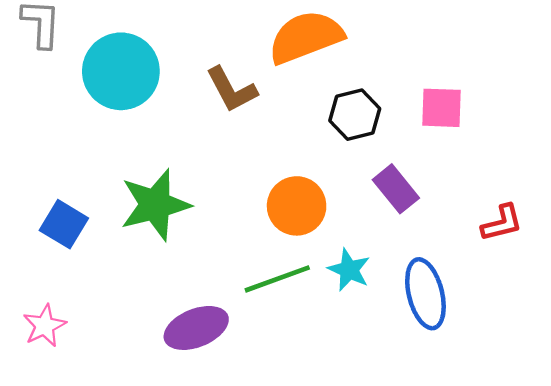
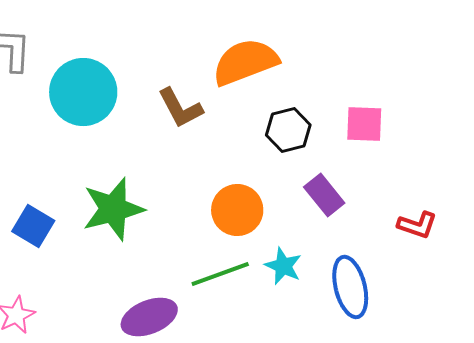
red L-shape: (502, 223) -> (417, 225), turned 33

